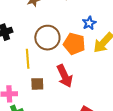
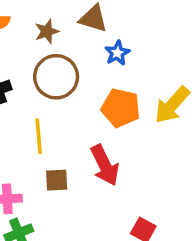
blue star: (89, 23) -> (117, 53), moved
brown circle: (47, 38) -> (56, 77), moved

